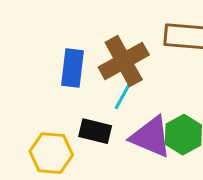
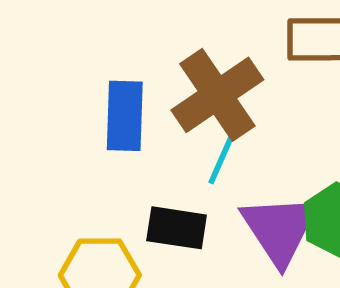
purple triangle: (151, 137) -> (280, 229), turned 39

